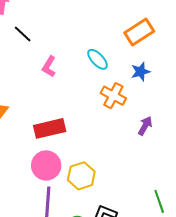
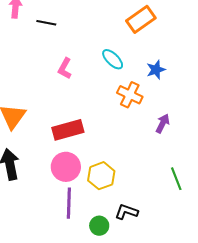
orange rectangle: (139, 32) -> (141, 19), moved
black line: (23, 34) -> (46, 23), moved, turned -30
green line: (159, 201) -> (176, 179), moved

